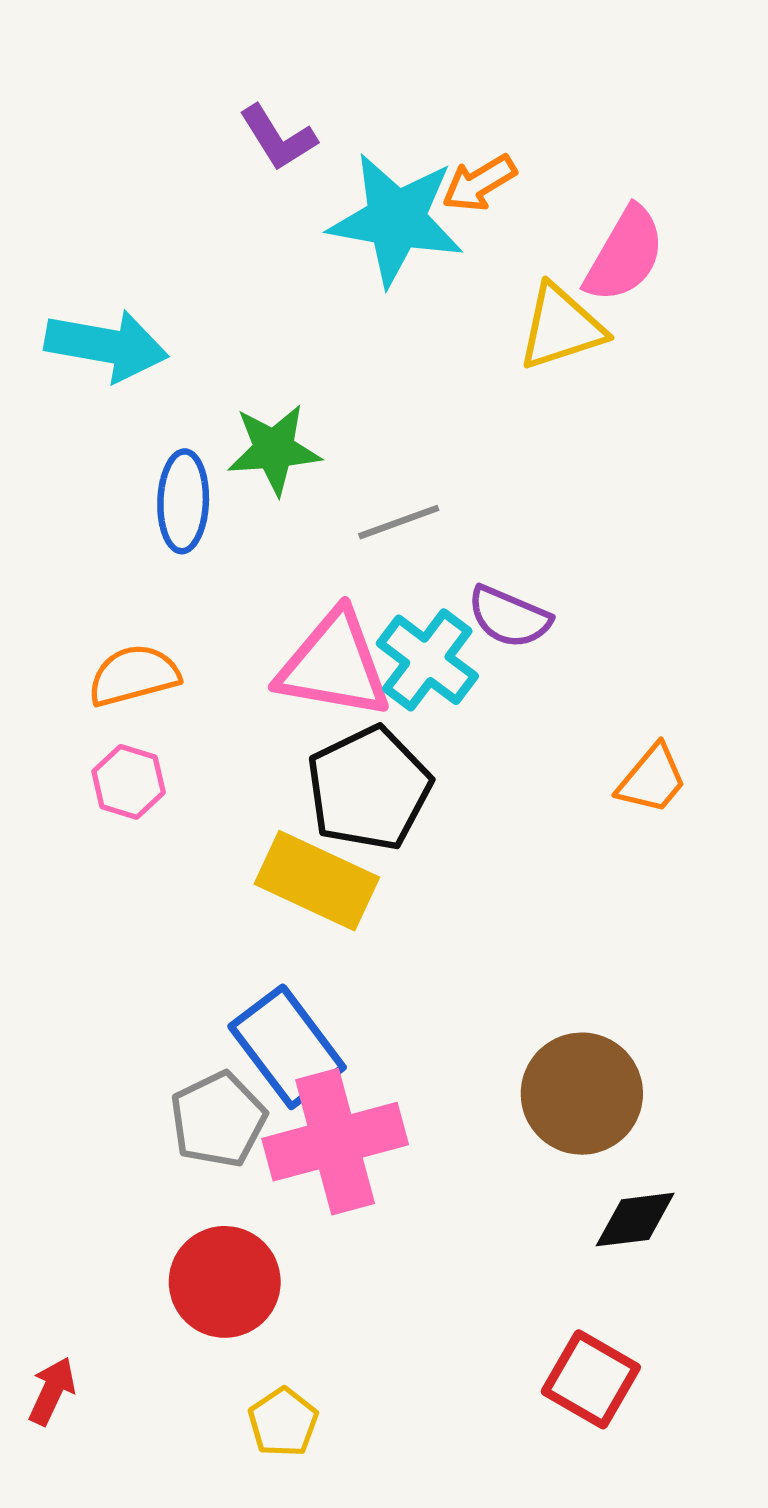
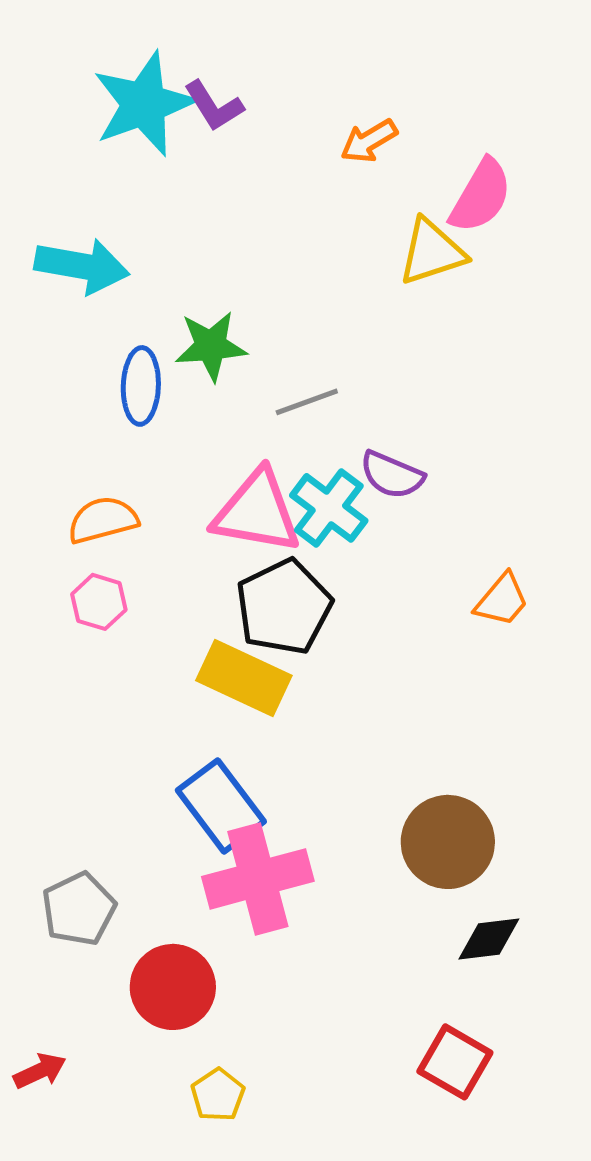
cyan star: (396, 219) -> (144, 104), moved, turned -30
gray pentagon: (218, 1120) -> (79, 909), moved
red arrow: (52, 1391) -> (40, 1071), turned 40

